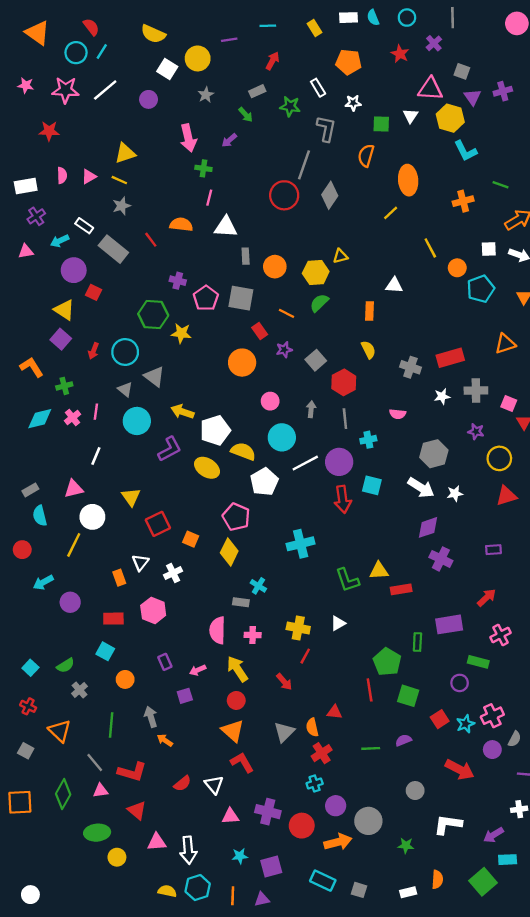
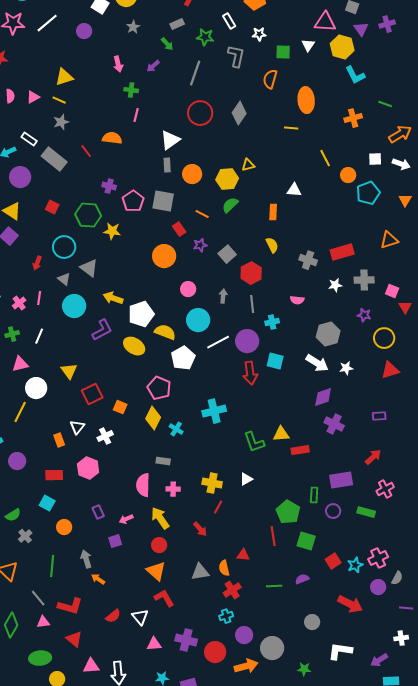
pink arrow: (188, 138) -> (118, 64), size x0.7
gray line: (304, 165) -> (195, 73), moved
yellow line: (391, 213) -> (291, 128), turned 48
white triangle: (226, 227) -> (170, 140), moved, turned -40
red square: (94, 292) -> (52, 207), moved
red arrow: (94, 351) -> (37, 263), moved
green cross: (64, 386) -> (12, 334), moved
cyan cross: (258, 586) -> (176, 429), moved
purple circle: (460, 683) -> (333, 511), moved
gray triangle: (284, 732) -> (200, 572), turned 36

